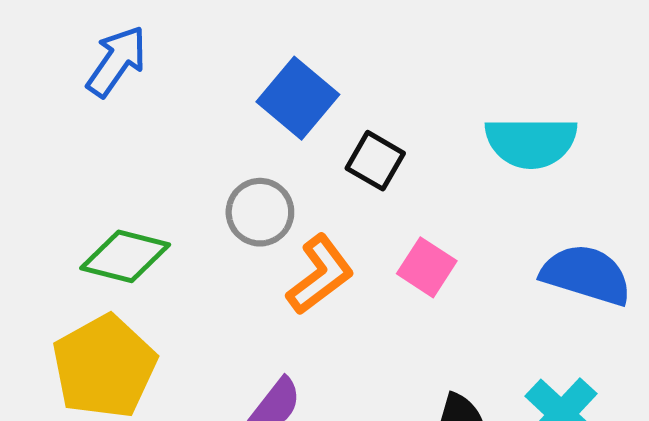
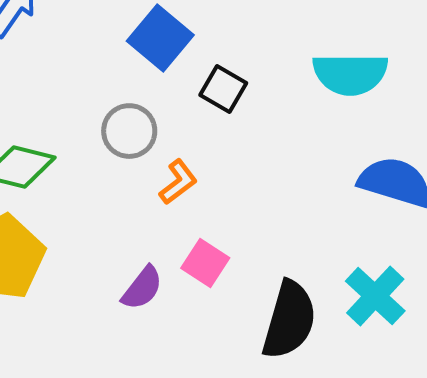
pink square: (427, 267) -> (205, 263), moved
orange L-shape: (320, 275) -> (178, 182), size x0.7

